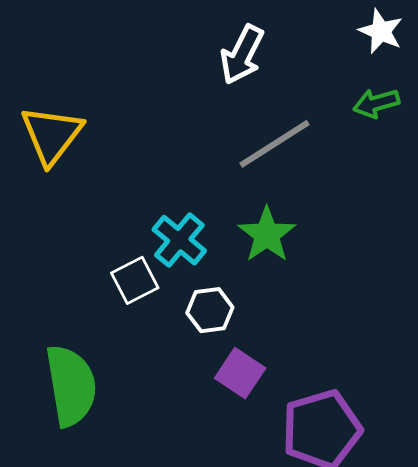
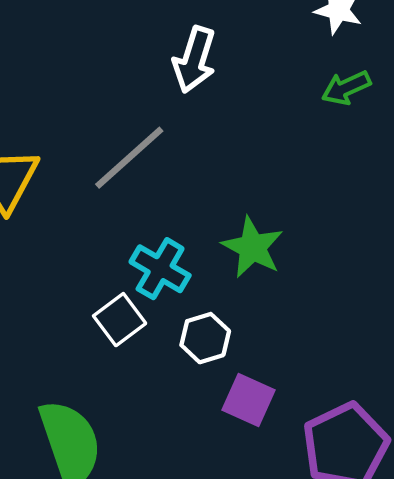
gray line: (275, 144) -> (129, 158), moved

